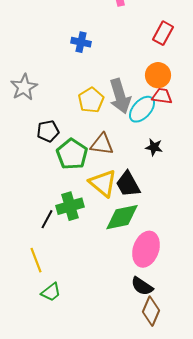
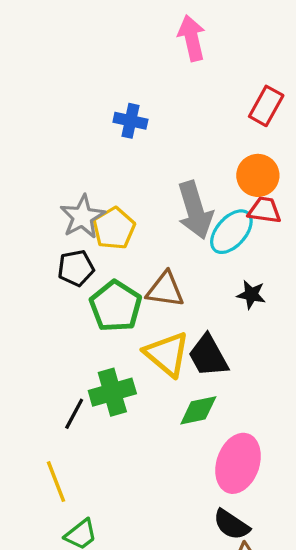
gray star: (24, 87) -> (82, 217), moved
yellow pentagon: (91, 100) -> (114, 228), moved
green diamond: (122, 217) -> (198, 410), size x0.7

